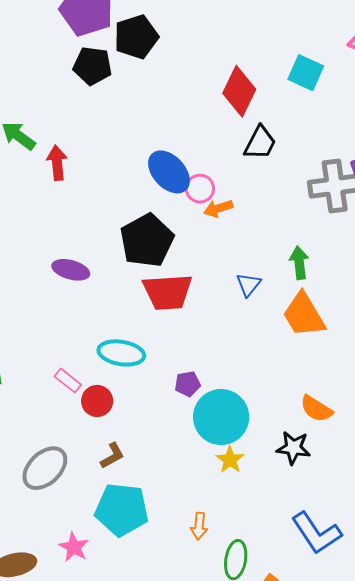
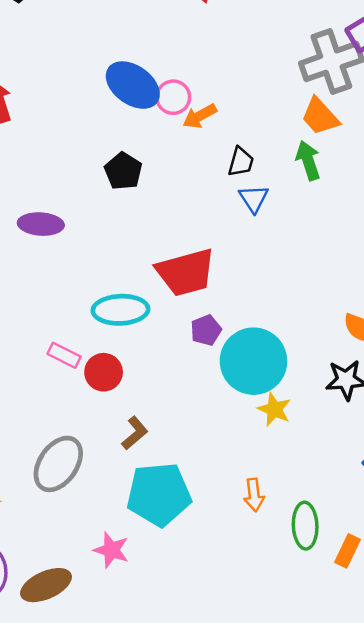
black trapezoid: (260, 143) -> (241, 162), moved, size x0.7
black pentagon: (147, 240) -> (123, 171), size x0.6
red trapezoid: (168, 292) -> (186, 272), moved
orange trapezoid: (304, 315) -> (320, 116), moved, size x0.7

